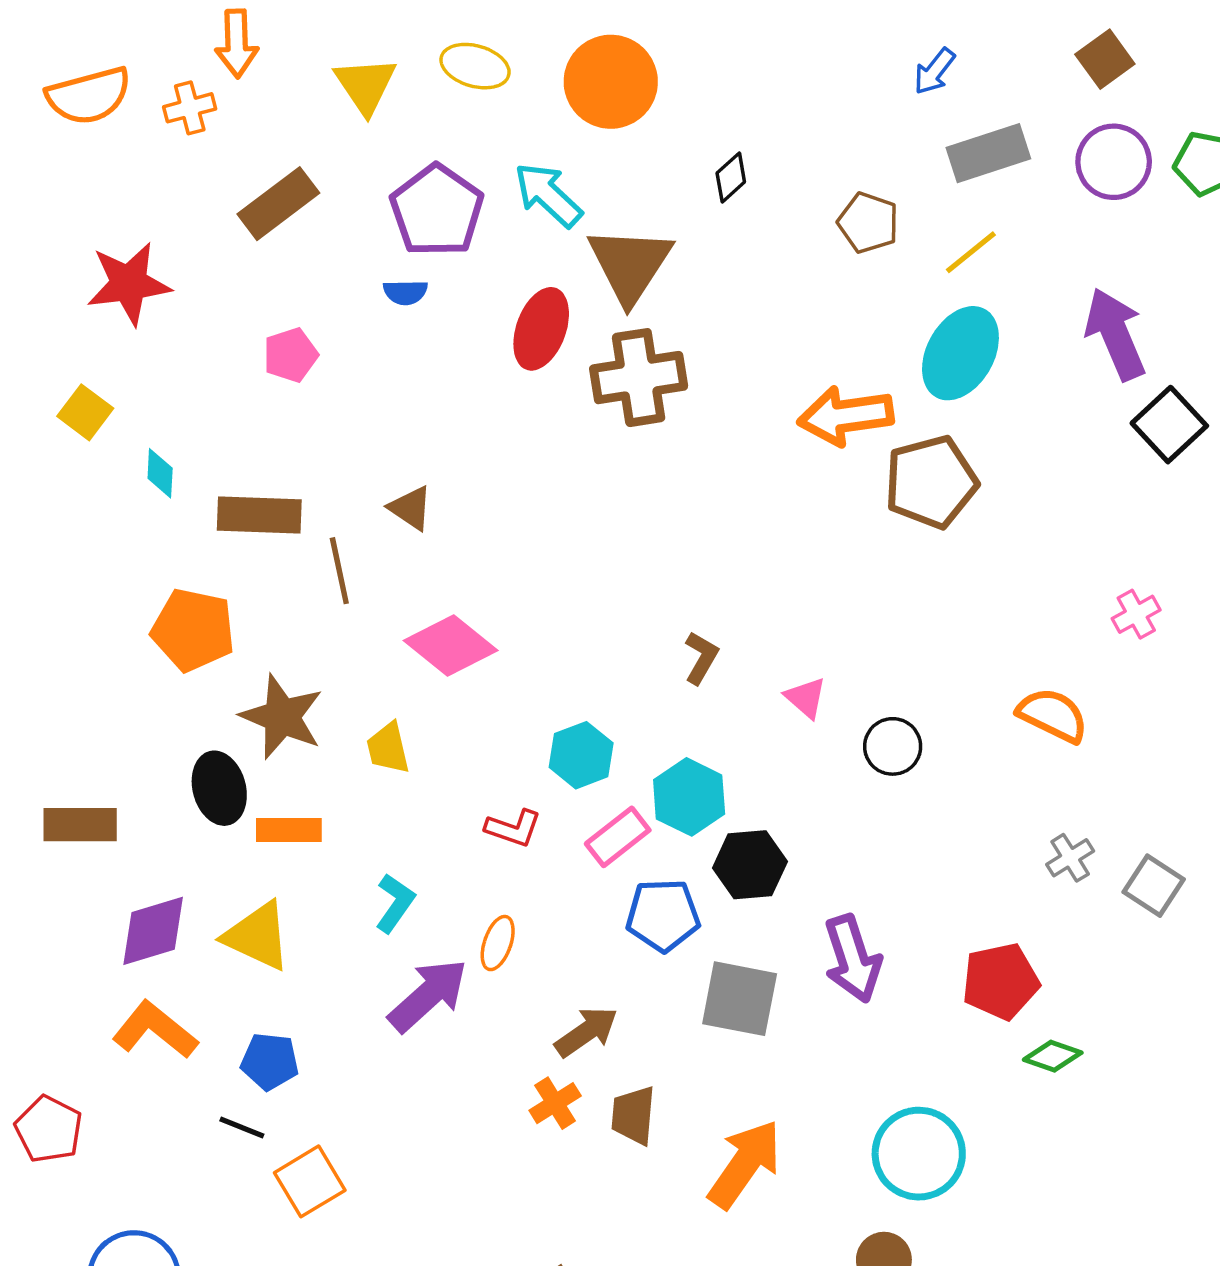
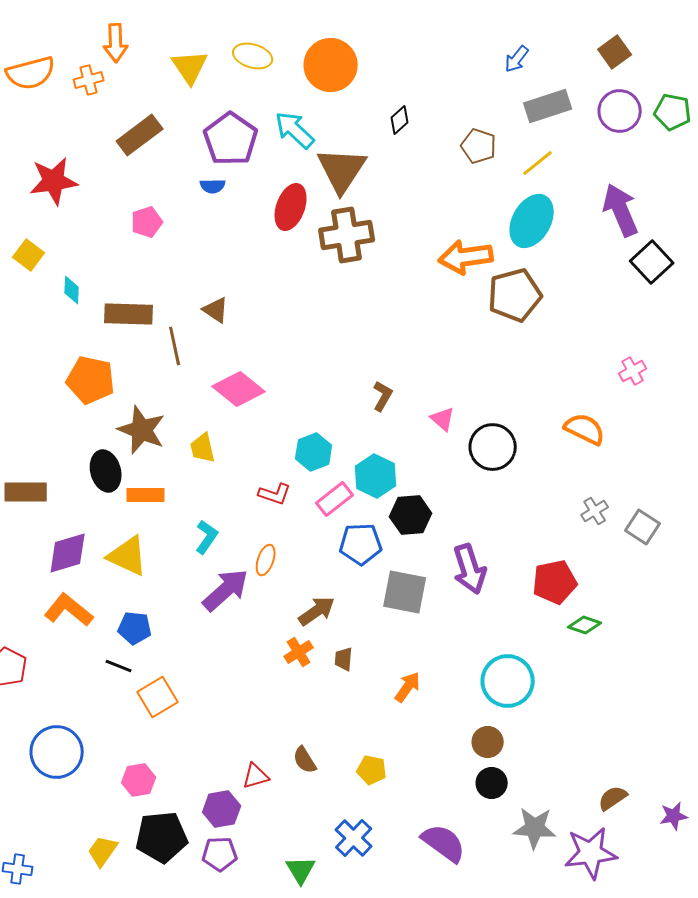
black circle: (893, 746) -> (493, 447), size x1.4
brown trapezoid: (633, 1115) -> (344, 659), size x0.7
orange arrow: (745, 1164) -> (408, 687), size x0.6

